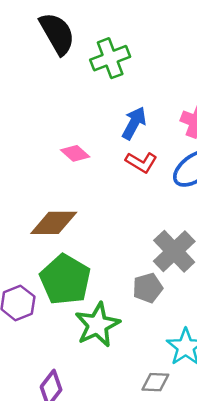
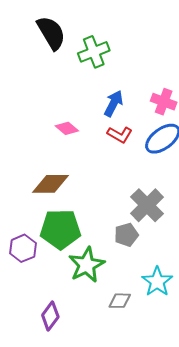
green pentagon: (65, 280) -> (60, 229), turned -30
gray diamond: (155, 382) -> (120, 301), moved

